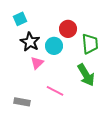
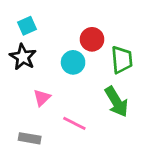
black star: (30, 42) -> (23, 57), moved
pink triangle: (37, 63) -> (42, 98), moved

